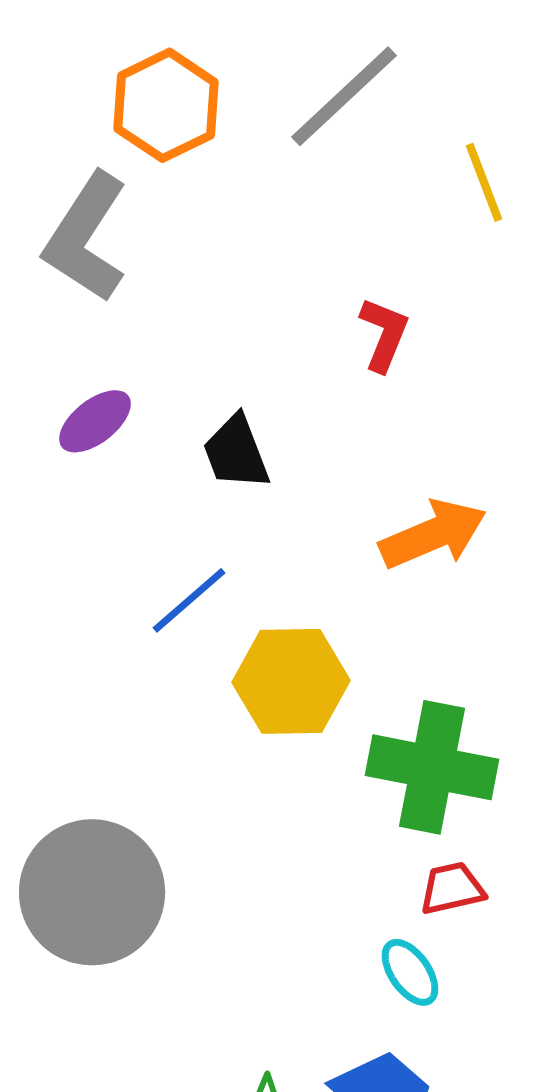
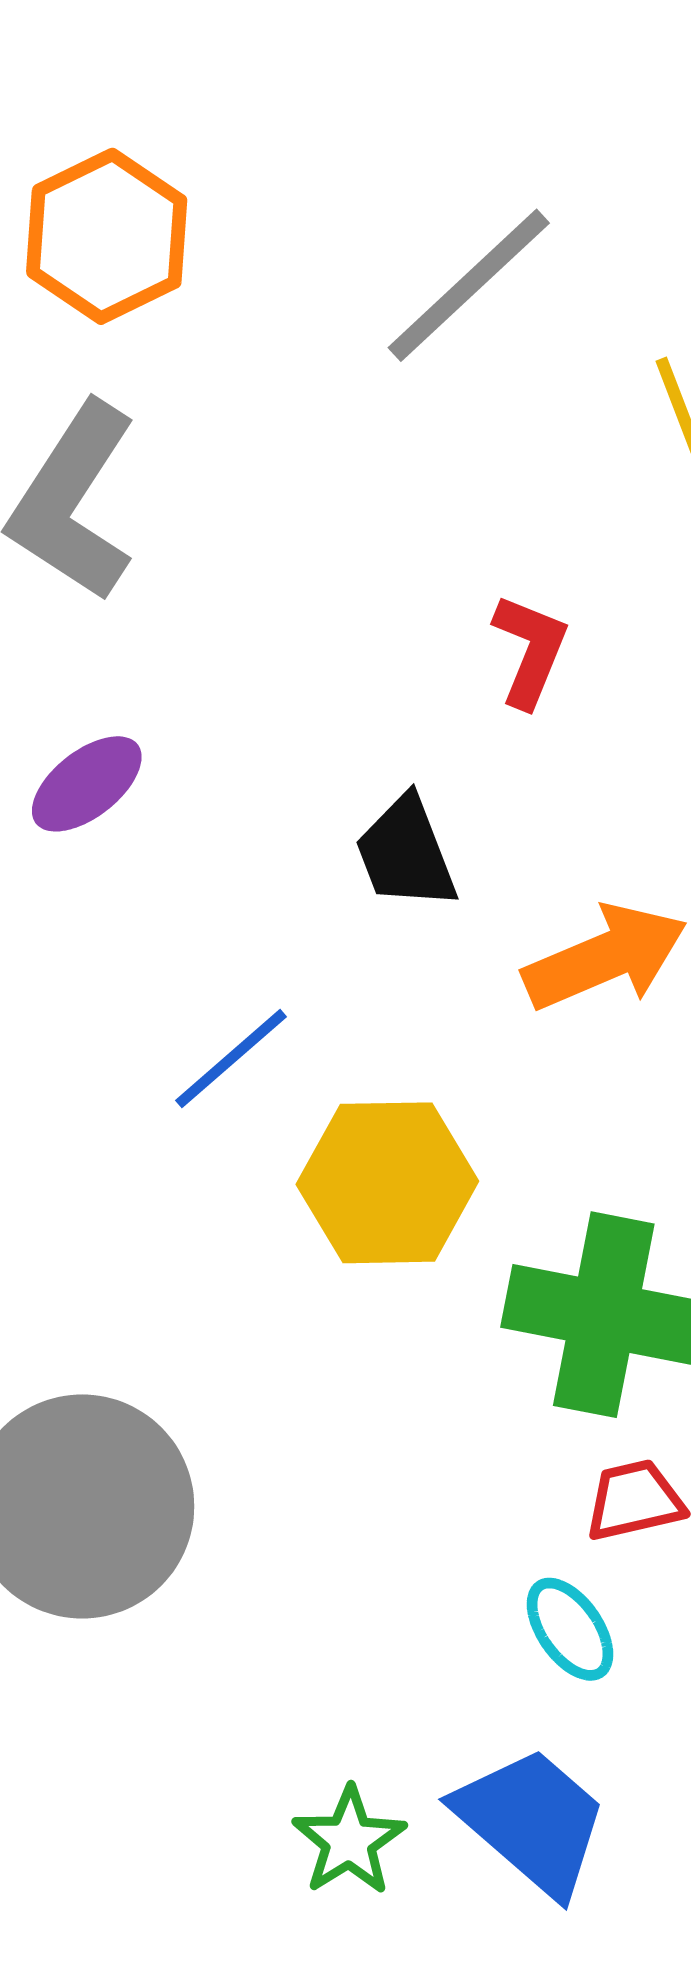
orange hexagon: (166, 105) -> (107, 236), moved
black trapezoid: (236, 452) -> (406, 853), moved

